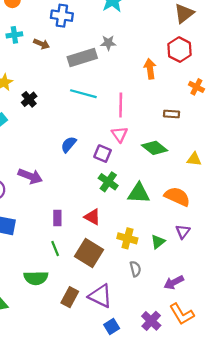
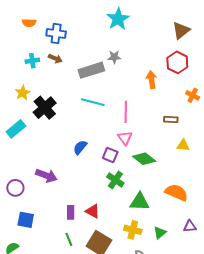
blue cross: (62, 16) -> (56, 34), moved
cyan cross: (14, 35) -> (32, 61), moved
black cross: (29, 99) -> (45, 108), size x1.6
green diamond: (155, 148) -> (144, 159), moved
yellow triangle: (194, 159) -> (183, 145), moved
green triangle: (139, 193) -> (140, 202), moved
red triangle: (92, 217) -> (93, 211), moved
purple triangle: (183, 232) -> (190, 226), moved, turned 48

